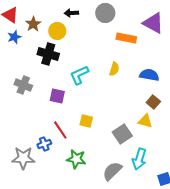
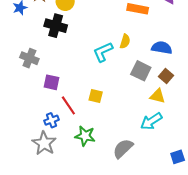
cyan L-shape: (79, 75) -> (103, 52), moved
purple square: (57, 96) -> (51, 82), moved
gray square: (122, 134) -> (141, 71), moved, turned -30
gray star: (23, 158) -> (44, 143), moved, turned 30
cyan arrow: (139, 159) -> (151, 121), moved, turned 40

